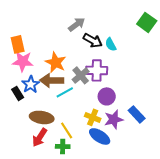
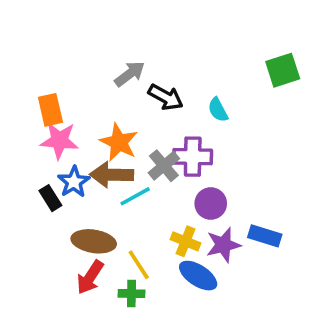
green square: (147, 22) -> (283, 70), turned 36
gray arrow: (77, 24) -> (130, 74), moved
black arrow: (93, 40) -> (166, 97), moved
blue rectangle: (137, 114) -> (265, 236), turned -30

